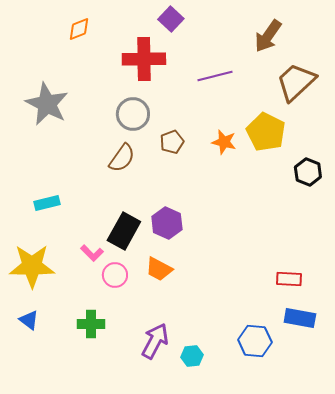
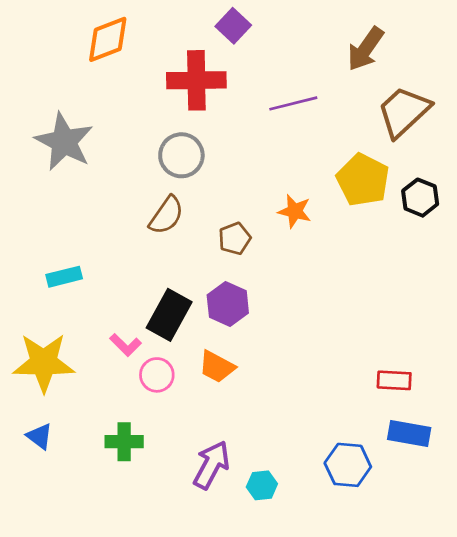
orange diamond: (79, 29) -> (108, 39), size x1.5
brown pentagon: (172, 142) -> (235, 238), moved
orange star: (224, 142) -> (295, 211), moved
black hexagon: (308, 172) -> (420, 198), moved

